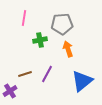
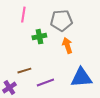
purple line: (47, 74) -> (45, 83), moved, turned 42
blue triangle: (82, 81) -> (81, 78), turned 35

